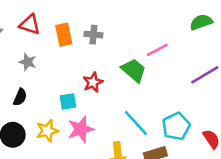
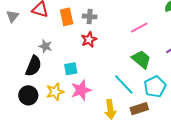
gray star: (28, 62) -> (45, 46), moved
green trapezoid: (134, 70) -> (141, 59), moved
red star: (93, 82) -> (89, 40), moved
black semicircle: (20, 97) -> (34, 66), size x1.5

